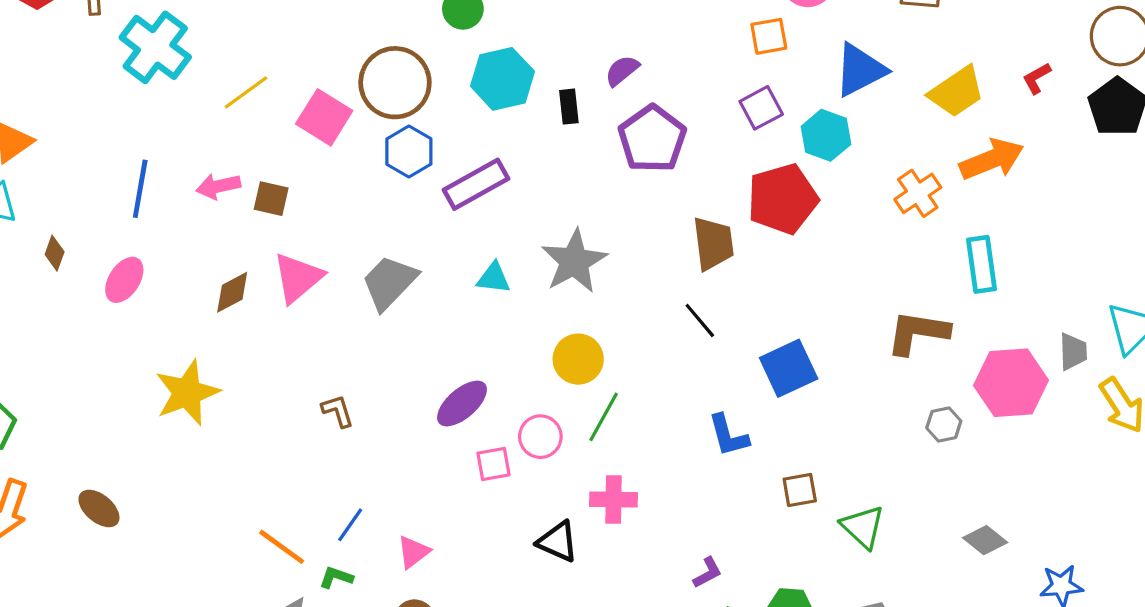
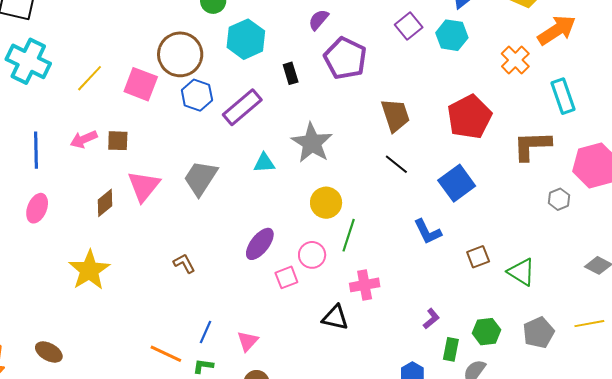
black rectangle: (569, 107) -> (291, 73), moved
red pentagon: (783, 199) -> (469, 117), moved

